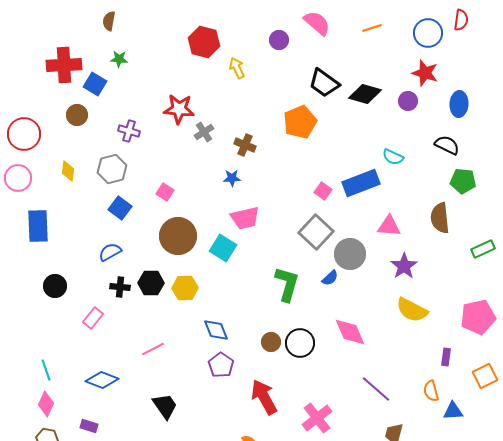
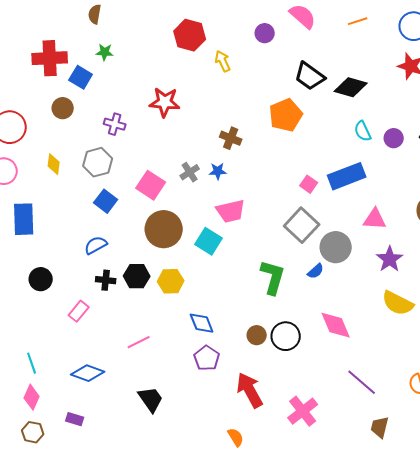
purple circle: (408, 101) -> (394, 138), moved
gray cross: (204, 132) -> (190, 172), moved
cyan semicircle: (393, 157) -> (363, 131), moved, turned 40
pink square: (165, 192) -> (151, 185), size x1.6

